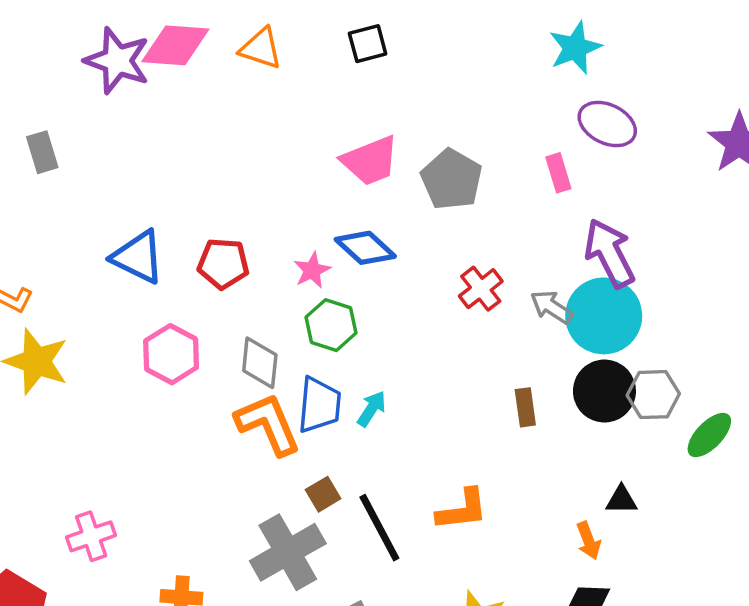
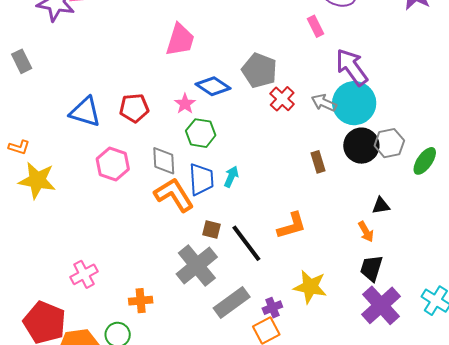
pink trapezoid: (370, 161) -> (180, 40), moved, turned -42
gray pentagon: (452, 179) -> (259, 70), moved
brown square: (323, 494) -> (211, 229), turned -36

